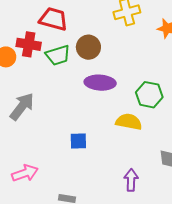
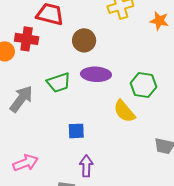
green trapezoid: (58, 55) -> (59, 83), moved
yellow semicircle: (129, 122) -> (124, 111), turned -140
purple arrow: (131, 180) -> (86, 166), moved

